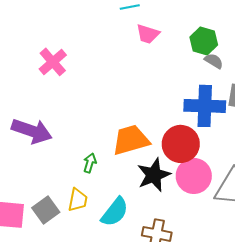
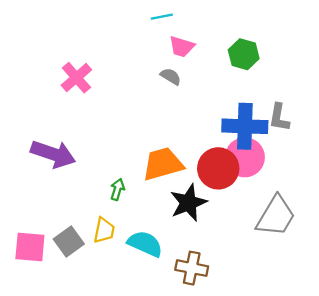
gray semicircle: (214, 61) -> (171, 76), moved
pink circle: (194, 176) -> (245, 157), moved
cyan semicircle: (115, 212) -> (145, 244), turned -104

